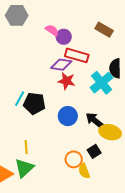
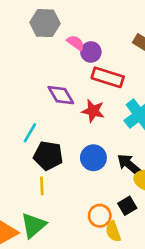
gray hexagon: (17, 15) -> (45, 23), moved
purple diamond: (61, 65) -> (61, 95), moved, turned 50
black pentagon: (34, 103) -> (48, 156), moved
yellow line: (26, 147) -> (42, 186), moved

